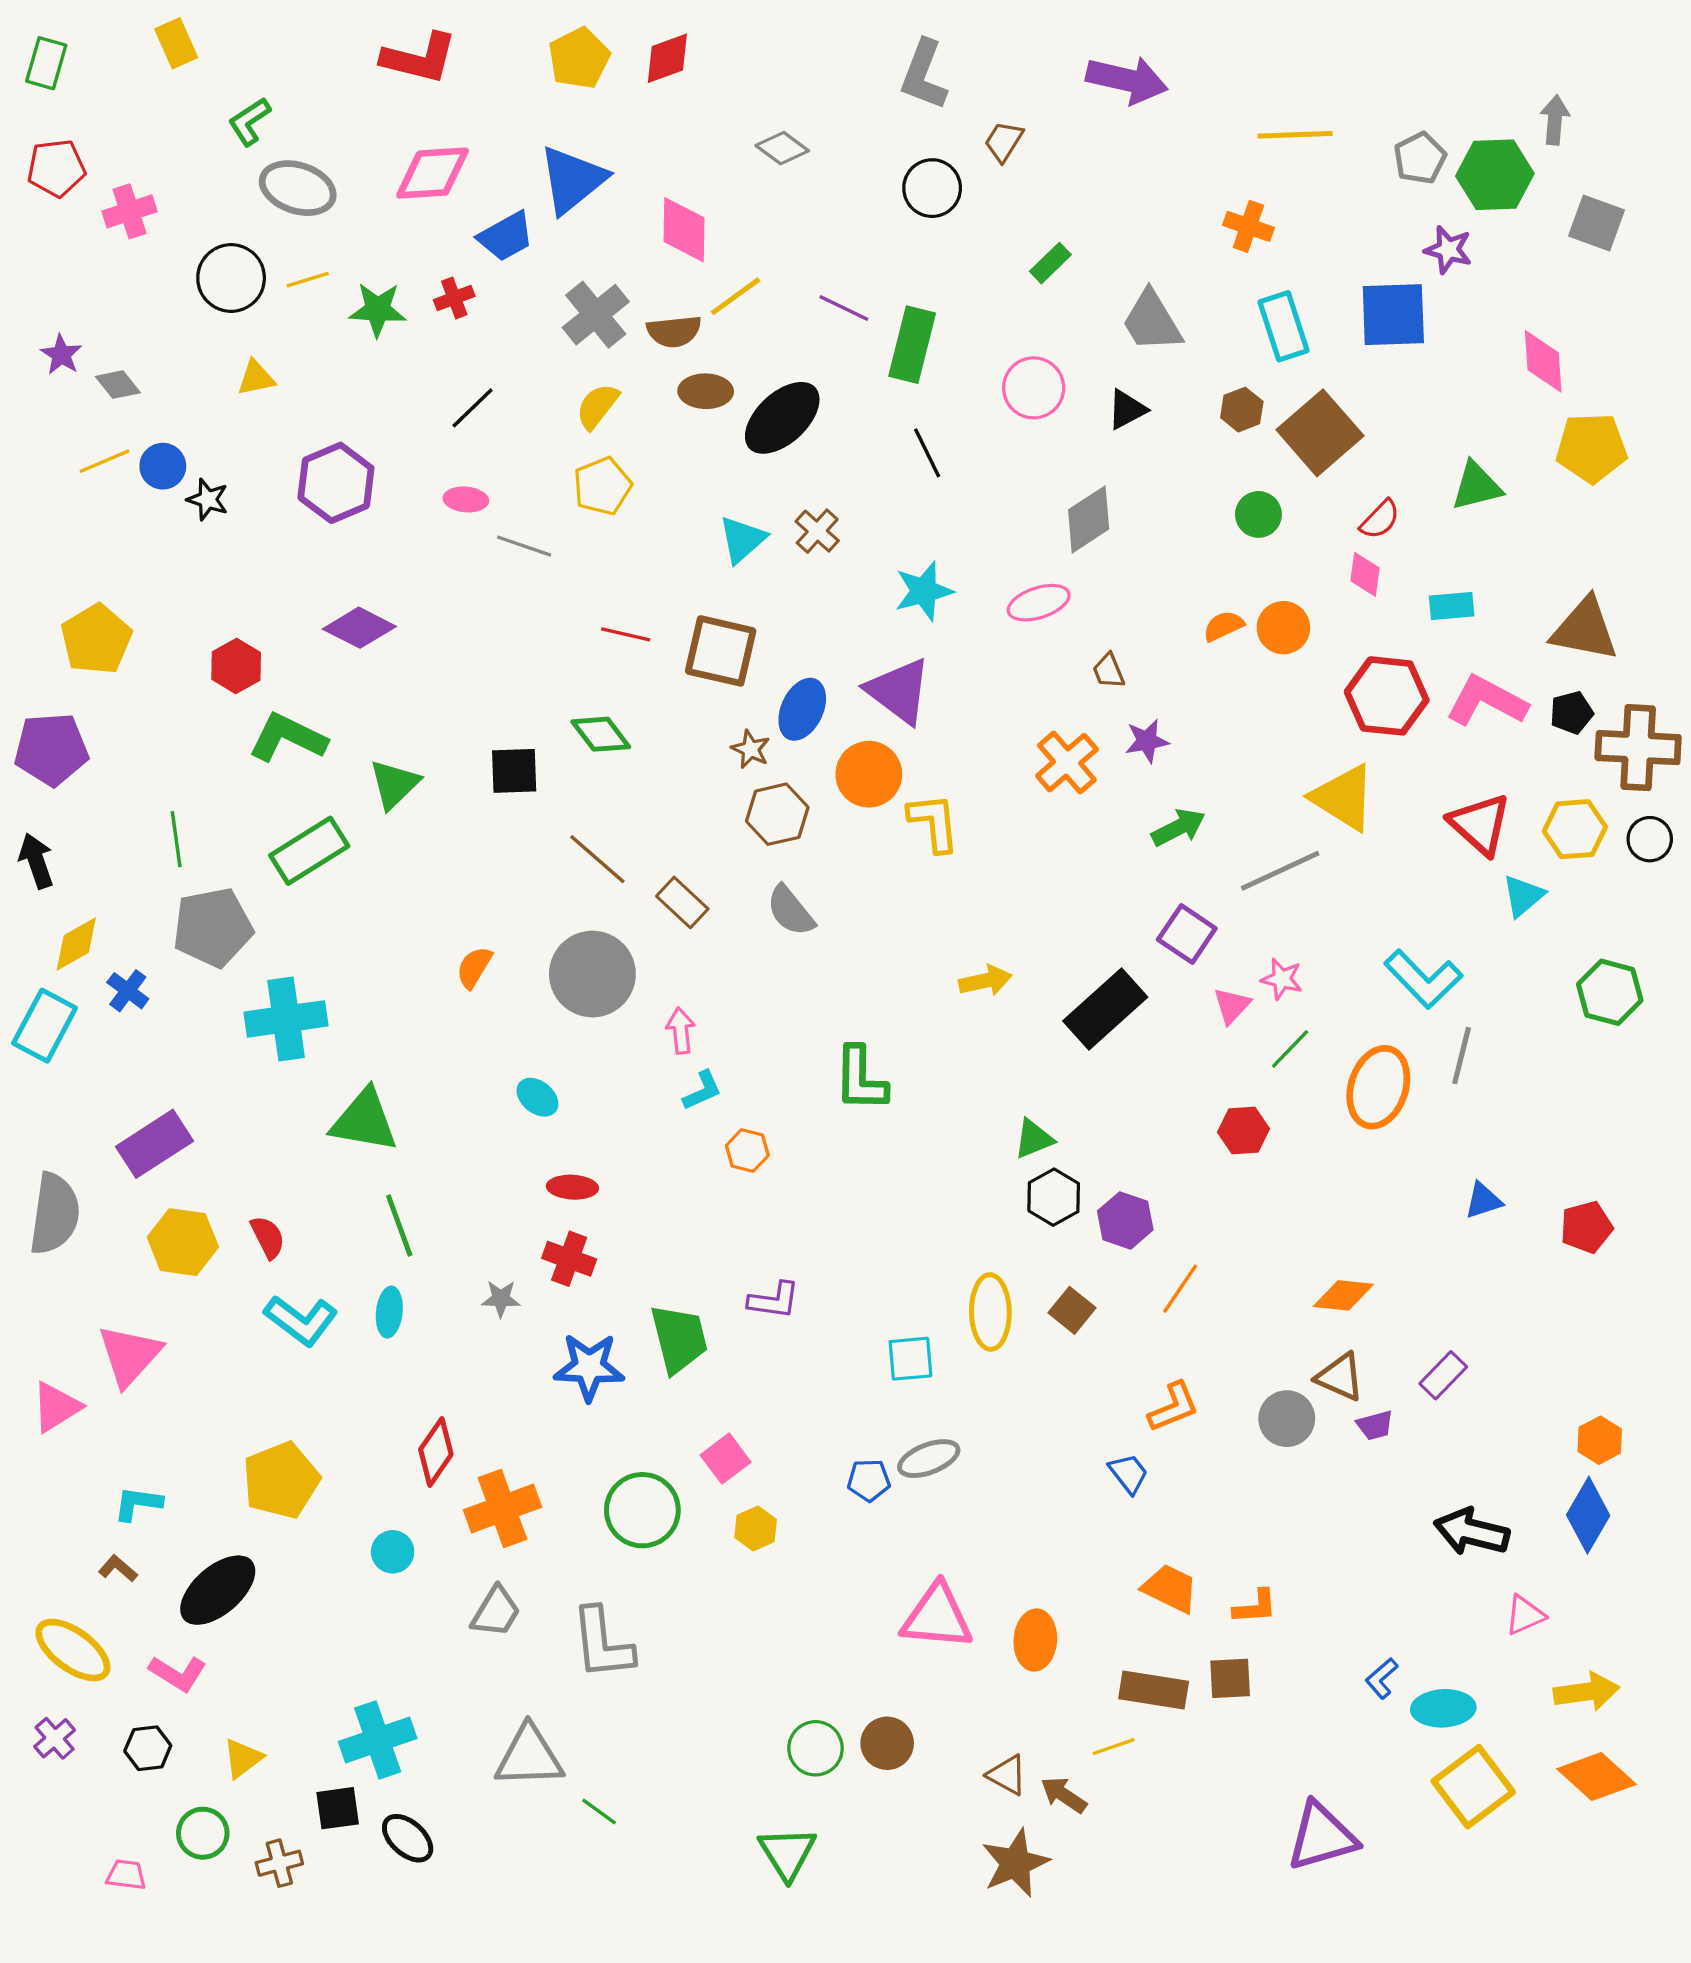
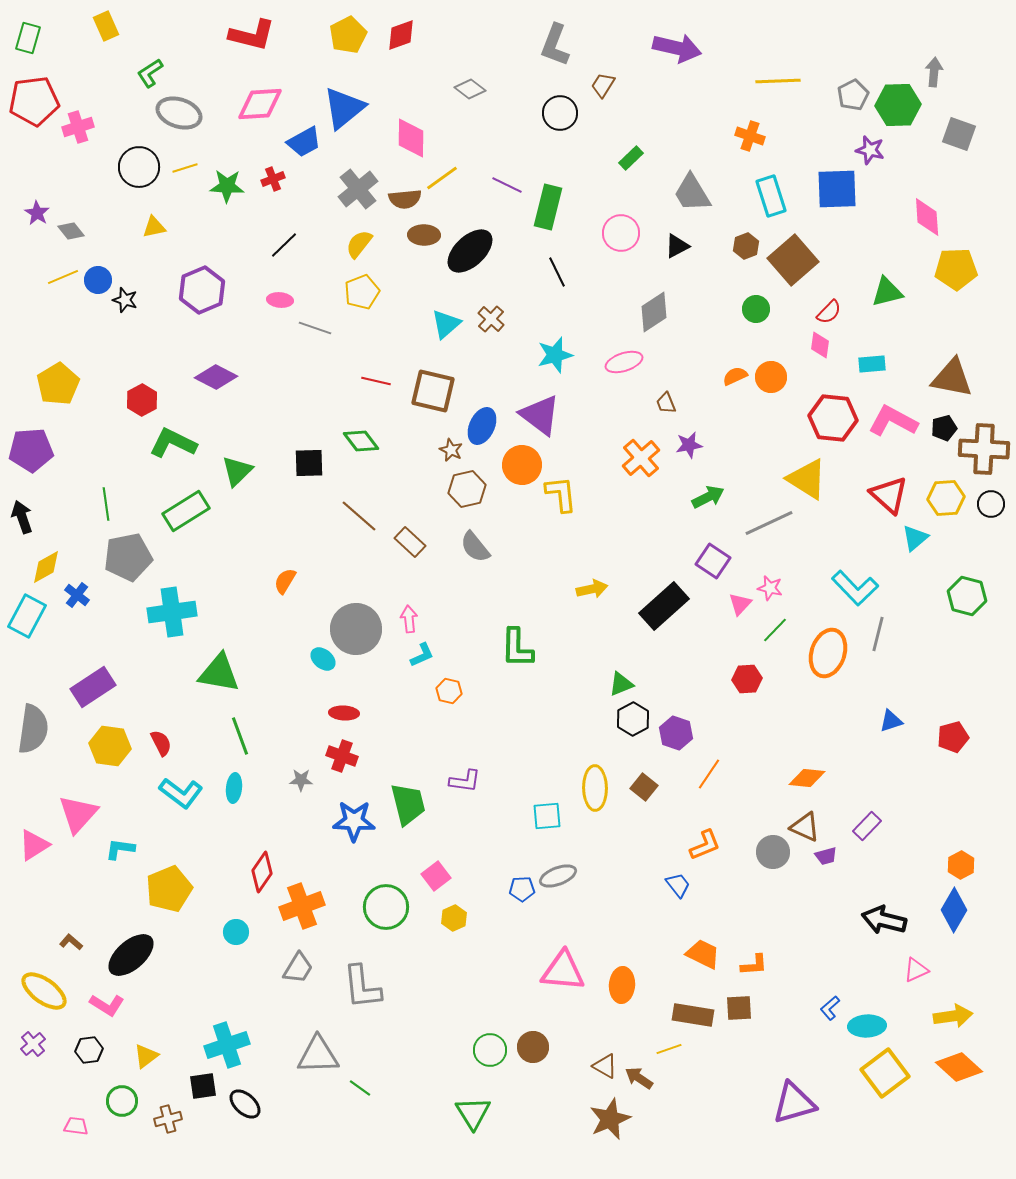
red pentagon: (56, 168) -> (34, 101), size x1.4
gray circle: (592, 974) -> (356, 629), moved
cyan L-shape: (138, 1504) -> (120, 849), moved

